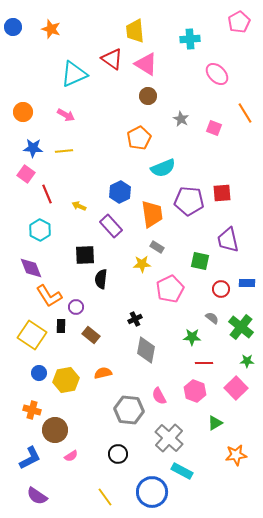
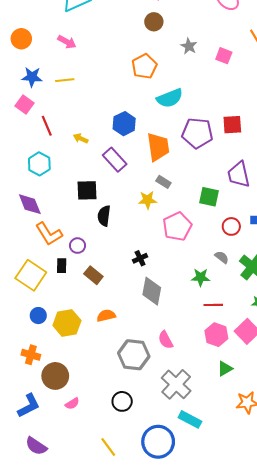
pink hexagon: (195, 391) -> (216, 335), moved

